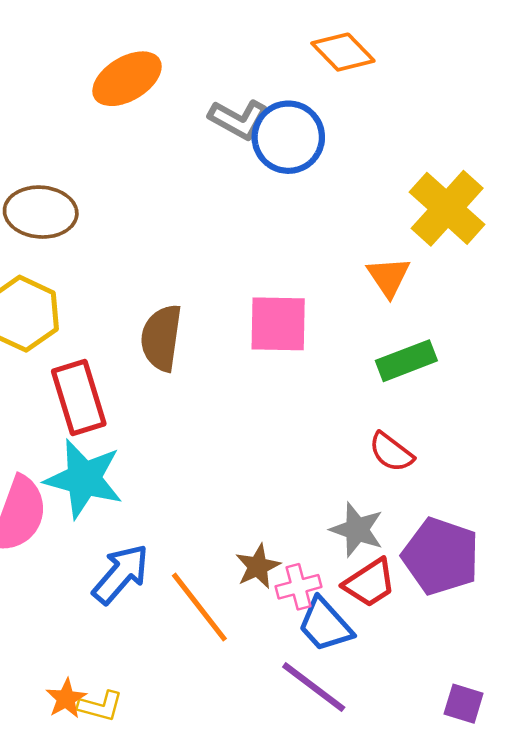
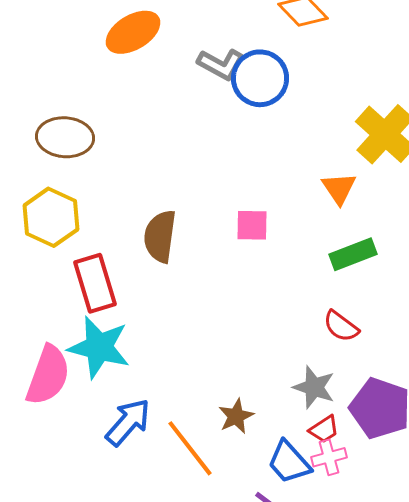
pink square: (278, 324) -> (252, 225), size x0.7
red trapezoid: (370, 583) -> (324, 429), size x0.7
pink cross: (298, 587) -> (329, 457), moved

